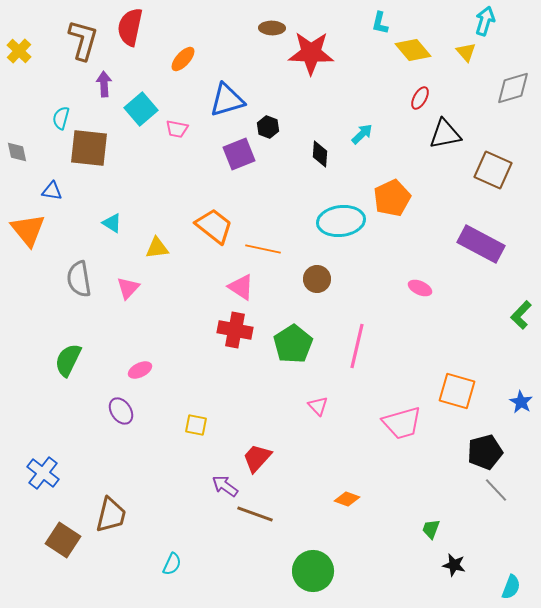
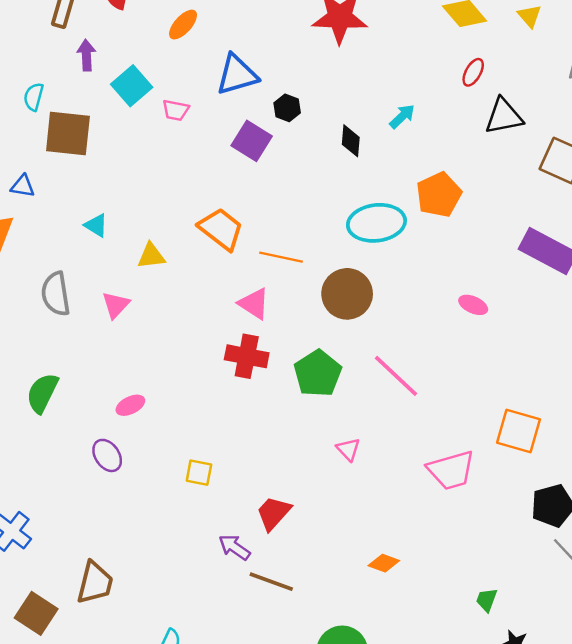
purple square: (239, 154) -> (252, 141), turned -36
brown circle: (317, 279) -> (347, 294), size x1.5
pink line: (357, 346) -> (396, 376), turned -60

